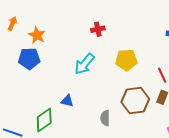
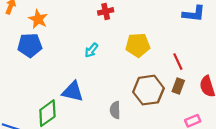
cyan arrow: (84, 64) -> (91, 50), size x0.6
blue triangle: (67, 101) -> (73, 92), size x1.5

